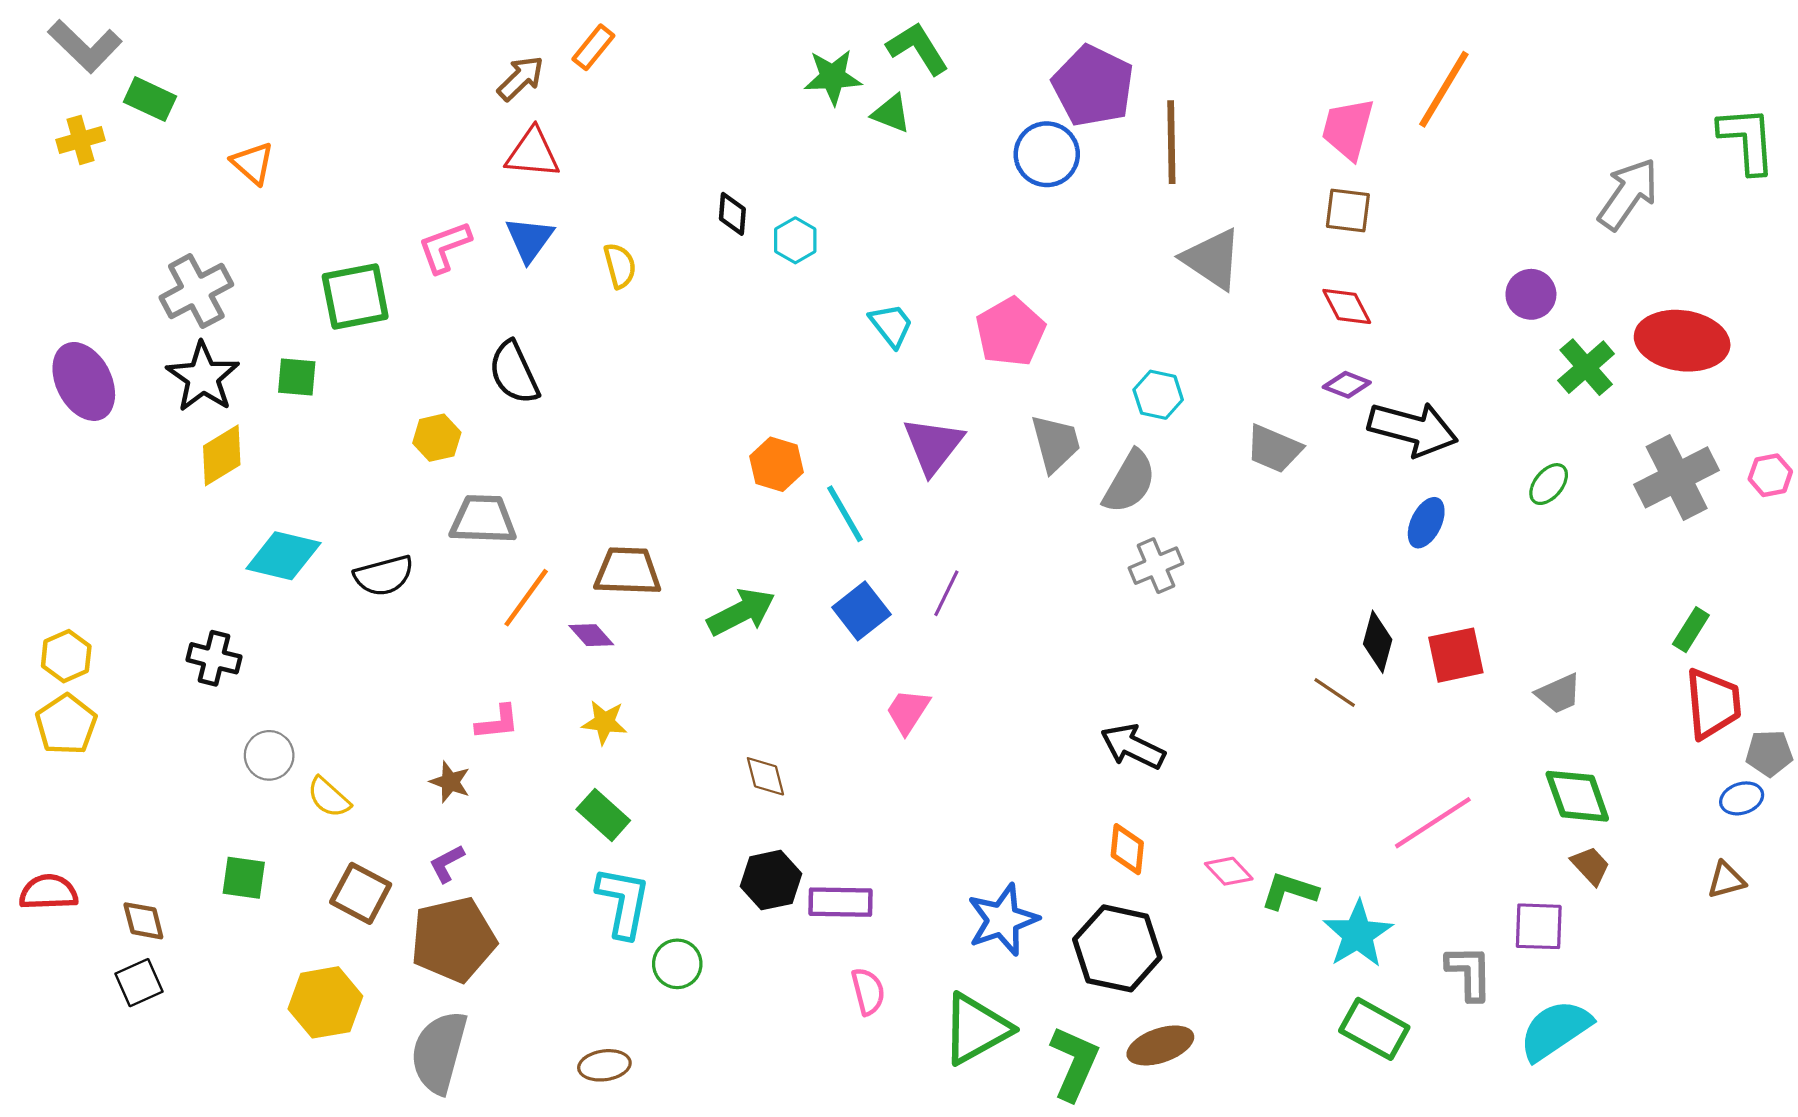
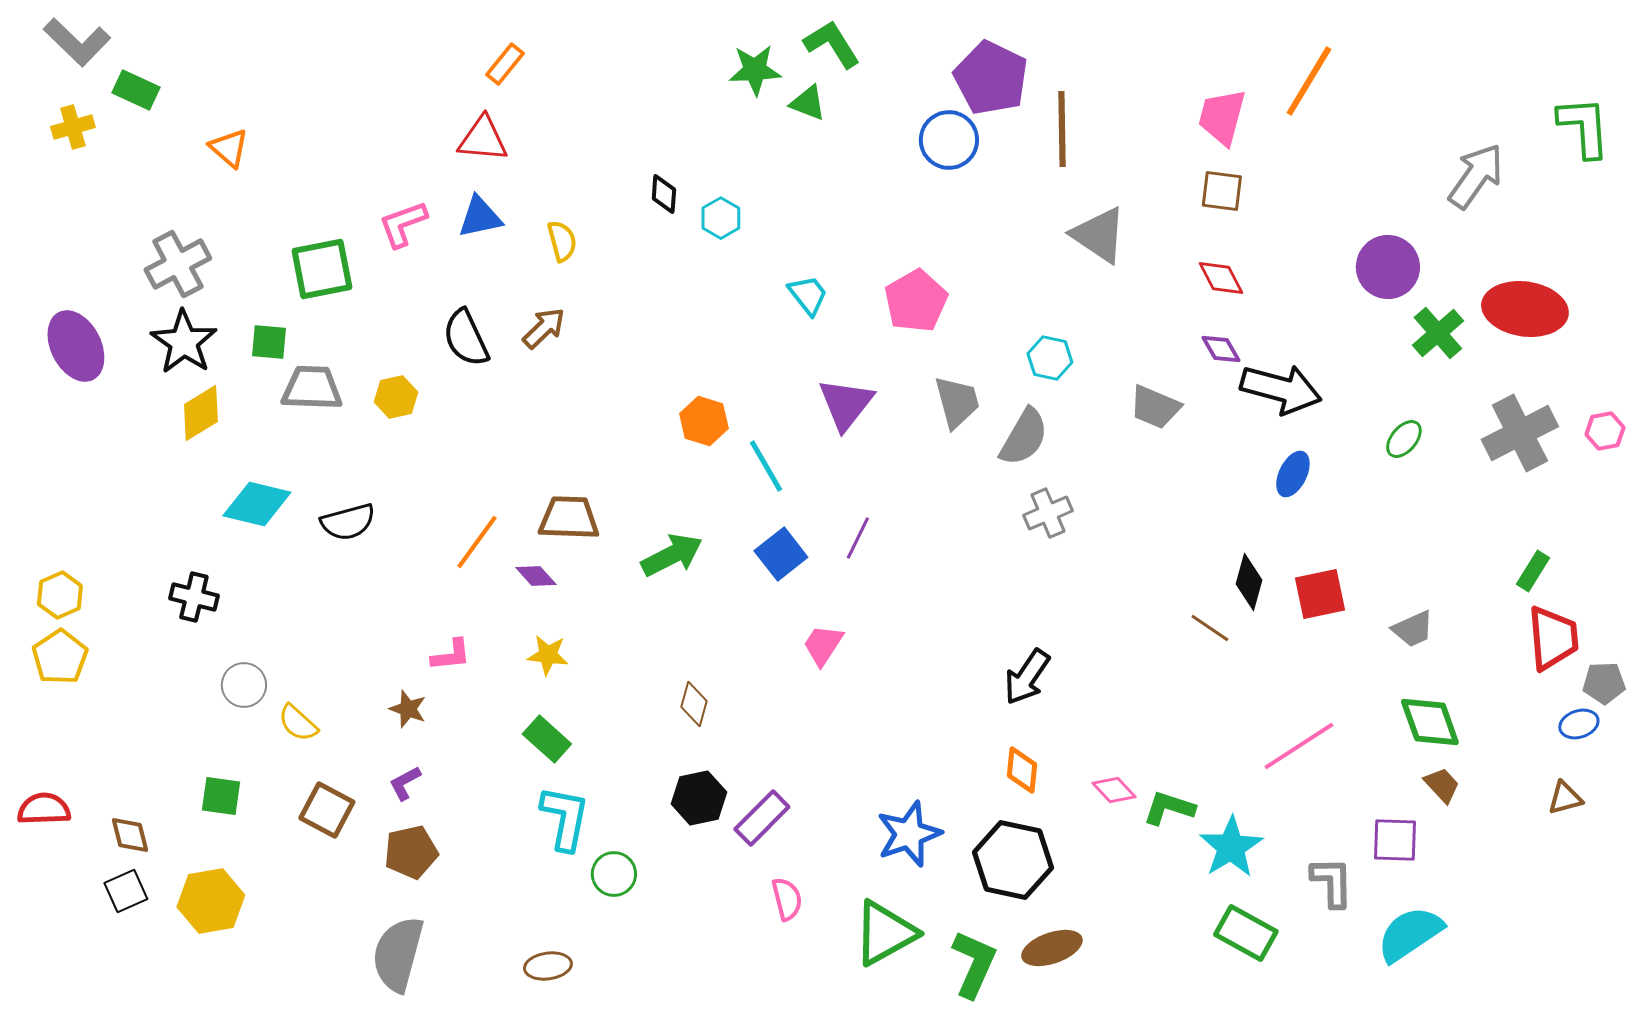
orange rectangle: (593, 47) -> (505, 64), moved
brown arrow: (521, 78) -> (544, 328), moved
blue triangle: (529, 239) -> (480, 217), turned 42
purple circle: (1531, 294) -> (1388, 267), size x1.4
purple diamond: (1347, 385) -> (1221, 349), turned 39
gray trapezoid: (483, 519) -> (312, 388), moved
black arrow: (1133, 747) -> (1027, 677), turned -82
brown diamond: (765, 776) -> (694, 704), turned 30
purple rectangle: (840, 902) -> (762, 818), turned -46
brown pentagon: (453, 940) -> (411, 852), size x0.7
yellow hexagon: (325, 1002) -> (211, 901), moved

